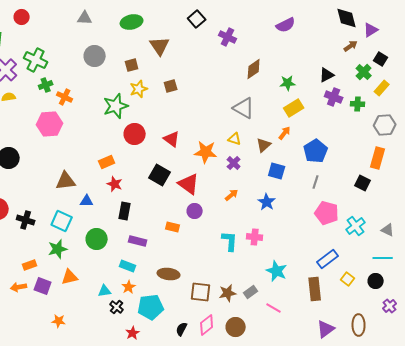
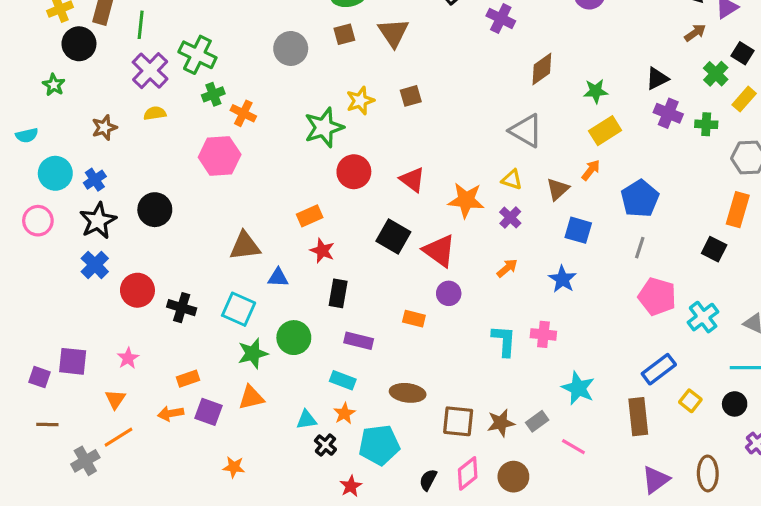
brown square: (132, 65) -> (344, 34), moved
green star: (58, 249) -> (253, 353), moved

